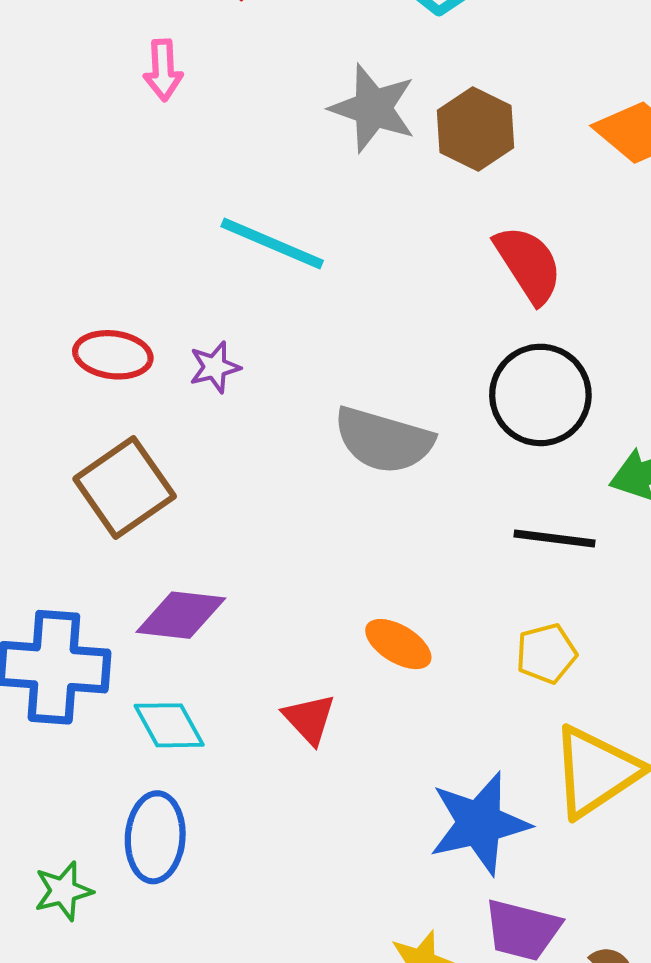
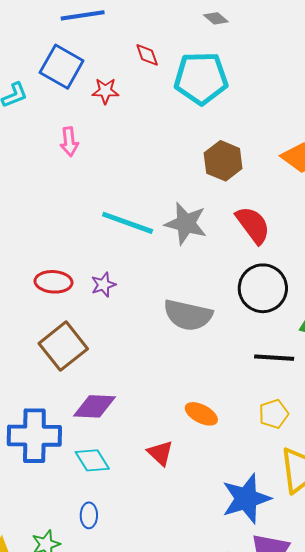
gray star: (373, 108) -> (186, 223), moved
blue ellipse: (155, 837) -> (89, 515), size x0.6

